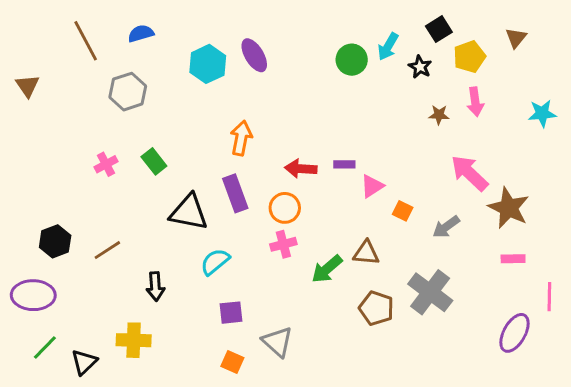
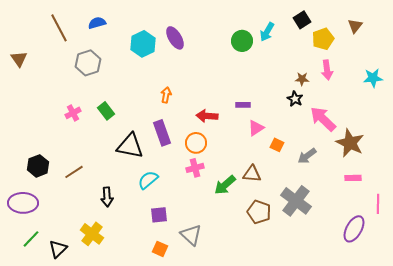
black star: (420, 67) -> (295, 99), moved
orange arrow: (241, 138) -> (166, 95), size x0.7
purple rectangle: (344, 164) -> (243, 105), moved
yellow cross: (134, 340) -> (92, 234), turned 35

